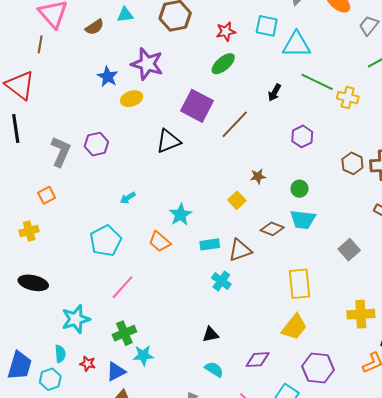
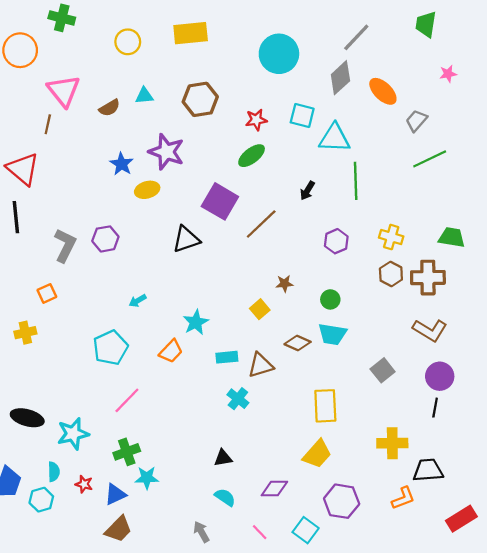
green line: (317, 82) -> (356, 181), turned 60
yellow cross: (348, 98) -> (391, 237), moved
orange trapezoid: (160, 242) -> (171, 351), turned -90
black ellipse: (33, 283) -> (27, 418), moved

